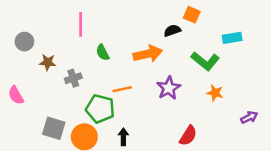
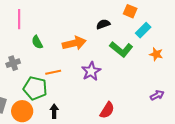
orange square: (192, 15) -> (130, 11), moved
black semicircle: (172, 31) -> (103, 24), moved
cyan rectangle: (232, 38) -> (143, 30), turned -35
orange star: (215, 93) -> (156, 54), moved

